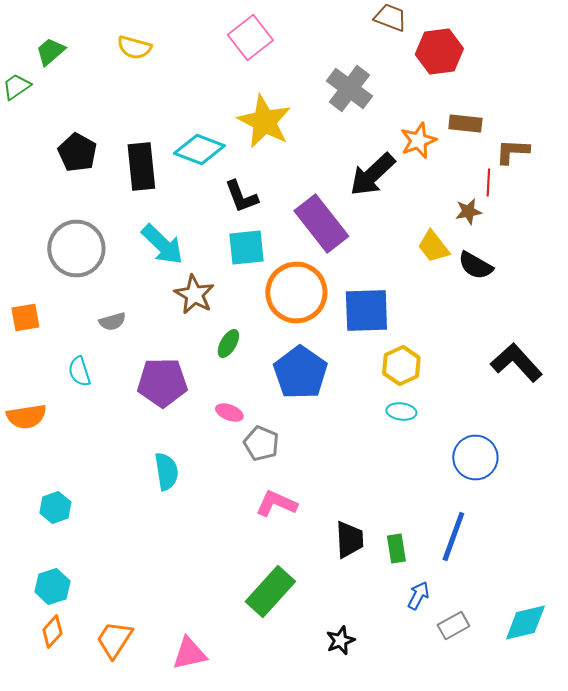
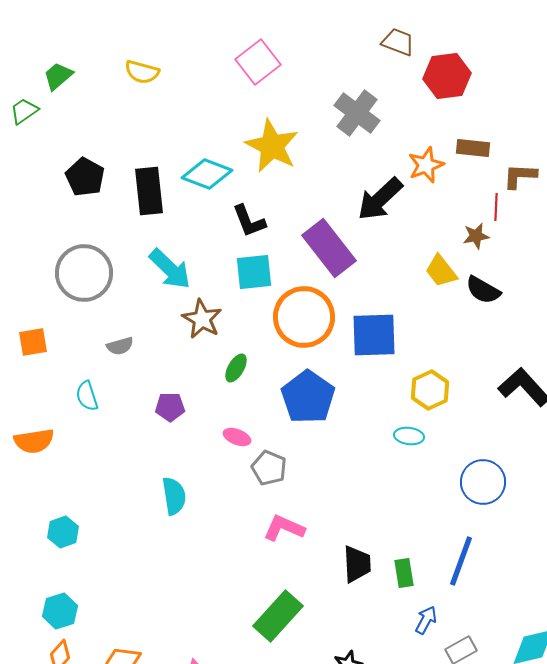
yellow hexagon: (401, 366) -> (430, 390), moved
purple pentagon: (162, 382) -> (170, 407), size x0.6

